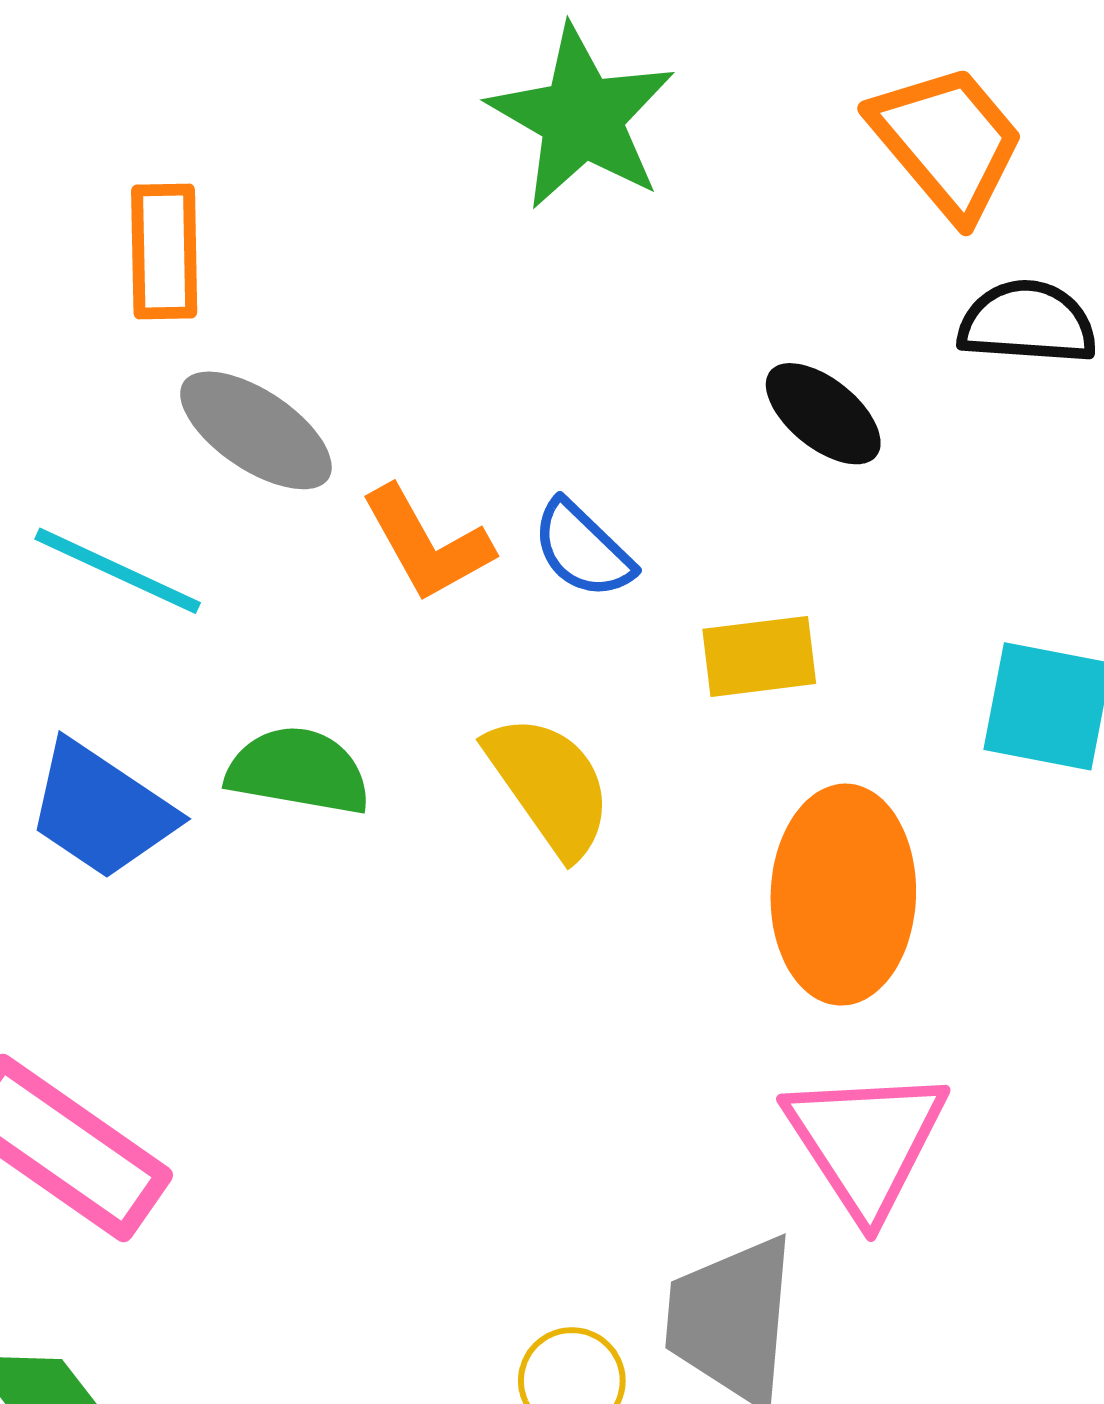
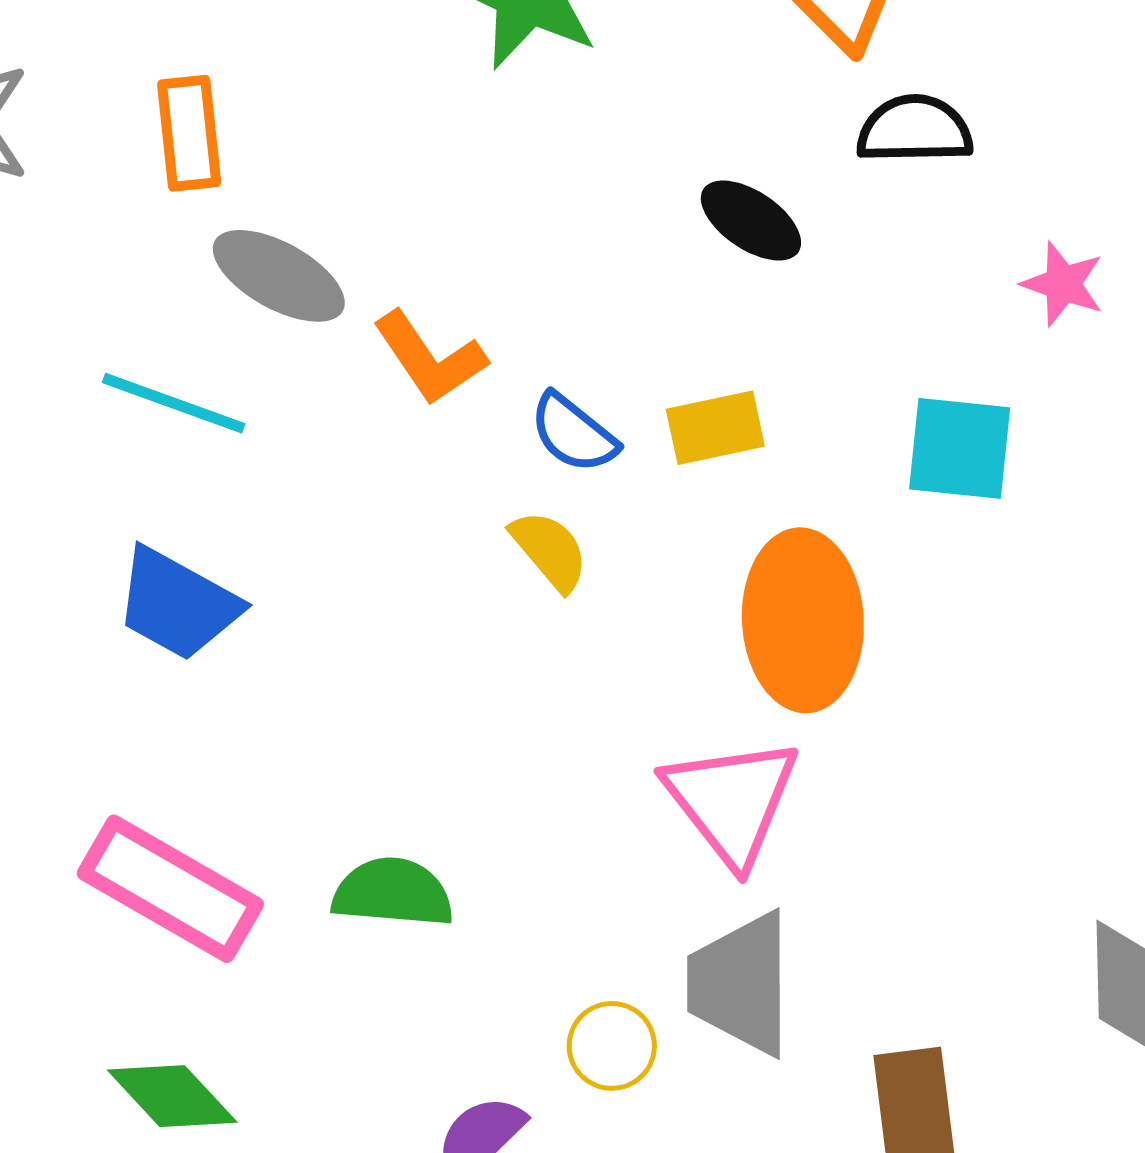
blue semicircle: (583, 549) -> (573, 433), moved
green semicircle: (298, 771) -> (393, 893), moved
yellow semicircle: (549, 785) -> (550, 550), size x0.7
pink triangle: (866, 1142) -> (732, 801), moved

